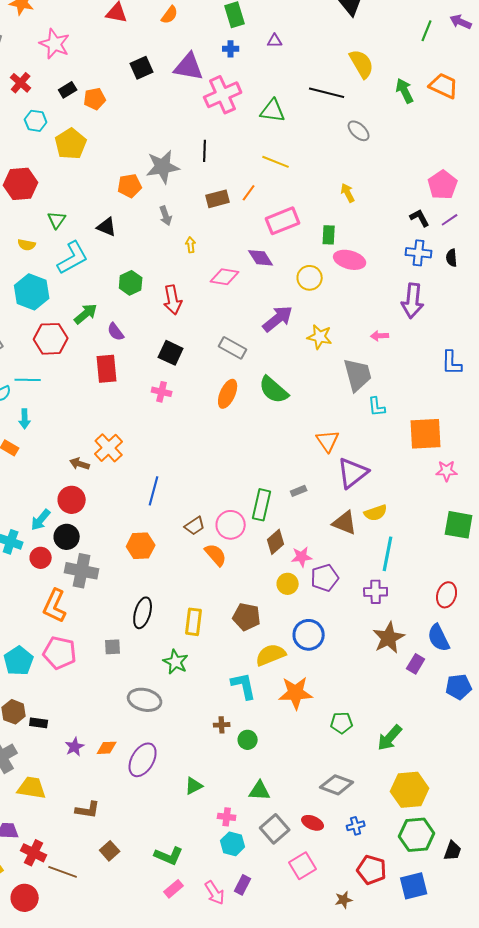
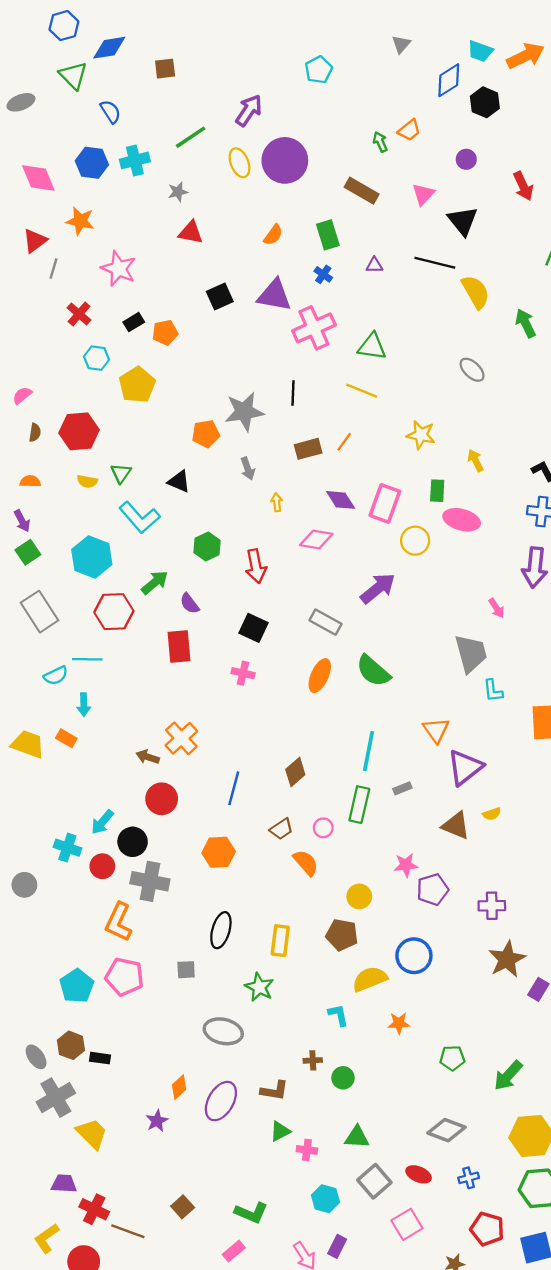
orange semicircle: (170, 15) -> (273, 235), moved
blue cross: (231, 49) -> (323, 274), turned 35
black line: (327, 93) -> (435, 263), moved
yellow line: (276, 162) -> (362, 391), moved
yellow arrow: (348, 193) -> (476, 460), moved
pink rectangle: (283, 221) -> (385, 503), moved, turned -48
yellow semicircle: (27, 245) -> (87, 481), moved
cyan L-shape: (73, 258) -> (140, 517), turned 78
purple diamond: (261, 258) -> (341, 500), moved
pink arrow: (380, 336) -> (496, 608), turned -120
yellow star: (320, 337) -> (421, 435), moved
red circle: (72, 500) -> (162, 799), moved
yellow semicircle: (376, 513) -> (492, 814), size x0.7
pink circle: (231, 525) -> (323, 828), size x0.6
brown diamond: (276, 542) -> (295, 772), moved
cyan line: (388, 554) -> (369, 751), moved
yellow circle: (288, 584) -> (359, 896), moved
cyan L-shape: (244, 686) -> (338, 1015), size x0.7
orange star: (296, 693) -> (399, 1023), size x0.6
purple star: (75, 747) -> (157, 1121), moved
orange diamond: (107, 748) -> (179, 1087), turned -40
yellow trapezoid: (32, 788) -> (92, 1134), turned 36
brown L-shape: (88, 810) -> (274, 1091), moved
pink cross: (227, 817) -> (307, 1150), moved
pink rectangle: (174, 889) -> (234, 1251), moved

